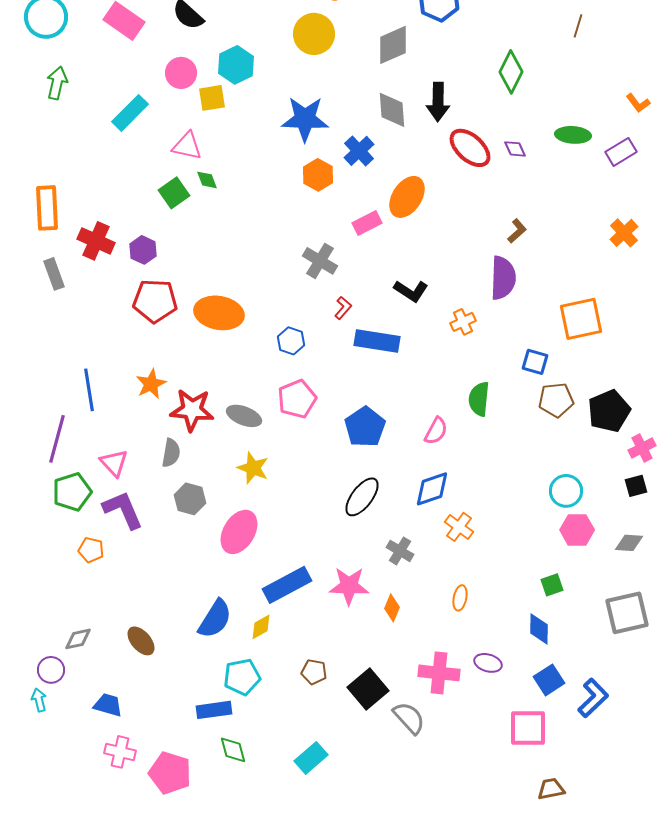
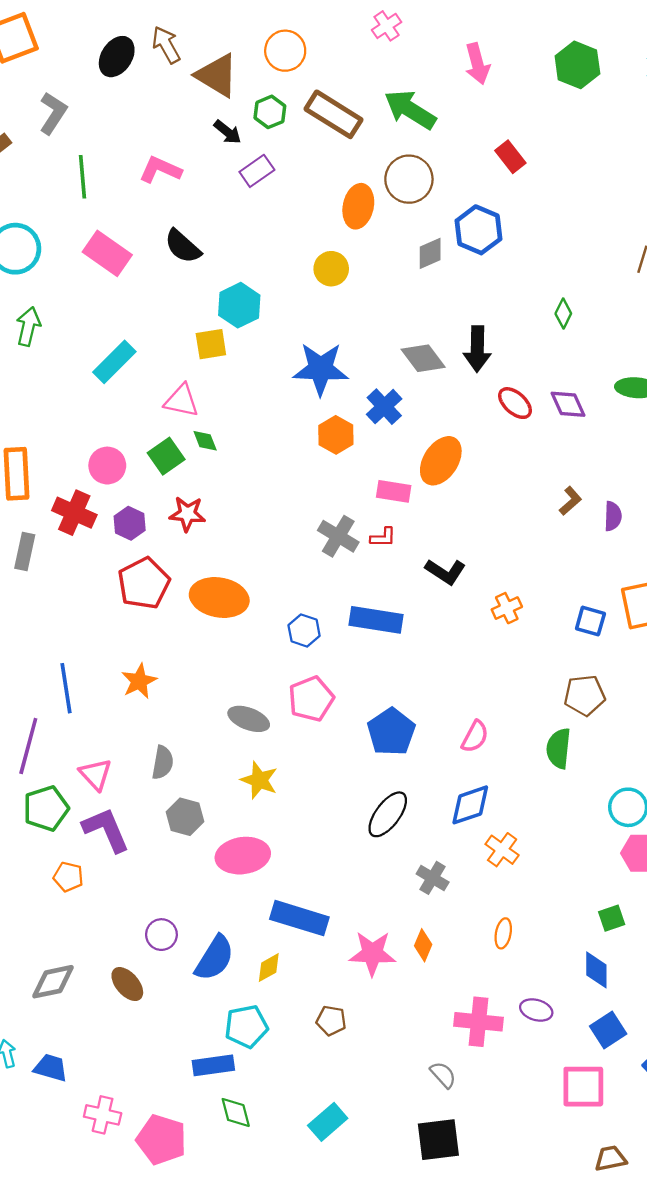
yellow circle: (314, 34) -> (331, 269), size x0.7
gray diamond: (393, 45) -> (430, 253), moved, size x0.7
green diamond: (511, 72) -> (563, 313), size x0.6
pink circle: (181, 73) -> (107, 466), moved
gray diamond: (392, 110) -> (423, 358), turned -33
red ellipse: (470, 148) -> (515, 403), size x0.7
purple diamond: (515, 149) -> (568, 404), size x1.4
pink rectangle: (367, 223) -> (394, 491), turned 36
gray rectangle: (54, 274) -> (25, 552), turned 32
purple semicircle: (503, 278) -> (613, 516), moved, size x0.6
red pentagon: (155, 301) -> (144, 583), turned -30
red L-shape: (343, 308) -> (383, 537), moved, turned 50
blue rectangle: (377, 341) -> (376, 620), moved
blue square: (535, 362) -> (590, 621), moved
green semicircle: (479, 399) -> (559, 748), moved
brown pentagon: (556, 400) -> (585, 695), moved
red star: (192, 410) -> (187, 514), moved, size x0.7
pink ellipse: (239, 532) -> (243, 856), turned 51
blue rectangle: (287, 585) -> (299, 918), turned 45
pink star: (349, 586) -> (372, 953), moved
gray diamond: (78, 639) -> (53, 982), size x1.4
purple circle: (51, 670) -> (161, 935), moved
black square: (368, 689) -> (438, 1140), moved, turned 33
blue trapezoid: (108, 705) -> (51, 1068), moved
gray semicircle: (409, 718) -> (443, 1075), size x0.7

